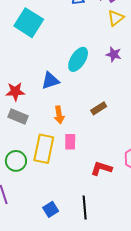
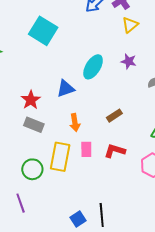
red star: (15, 92) -> (31, 100), turned -30
red L-shape: (101, 168) -> (115, 151), moved
blue square: (51, 209) -> (78, 219), moved

